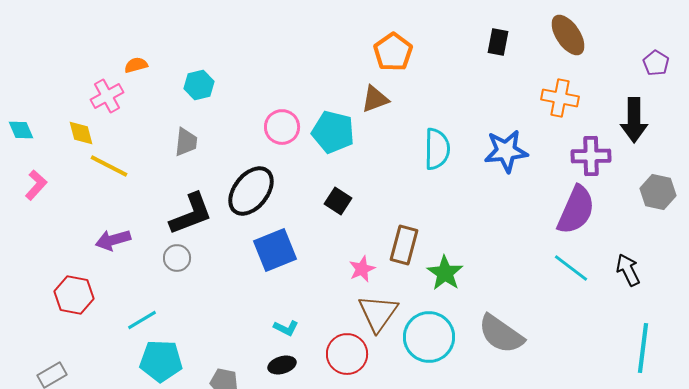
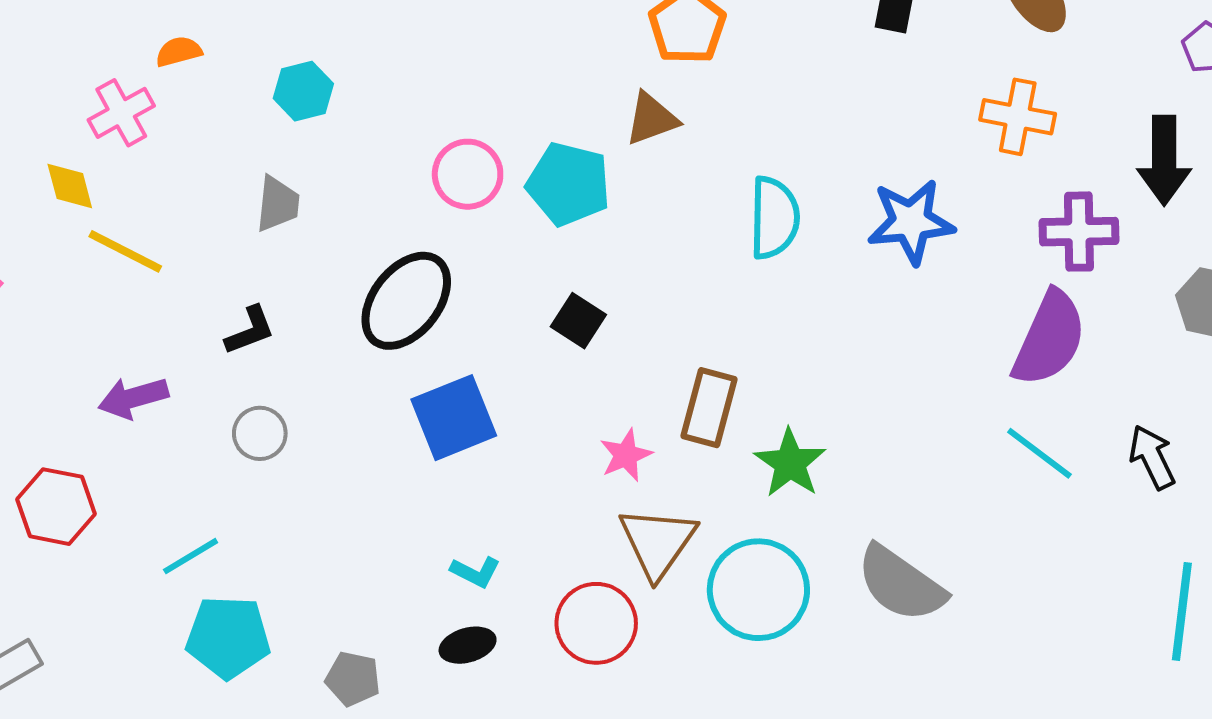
black L-shape: (191, 214) -> (250, 330), moved, size x0.6

